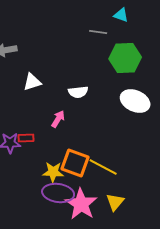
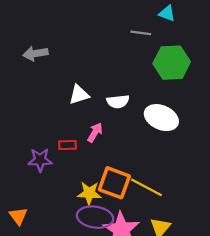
white triangle: (32, 82) -> (79, 95), moved
white ellipse: (135, 101) -> (161, 118), moved
red rectangle: (26, 138) -> (68, 145), moved

